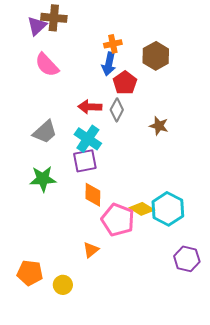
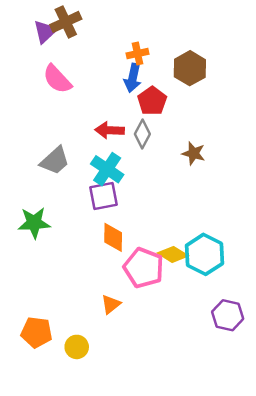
brown cross: (54, 18) -> (66, 22), turned -30
green star: (43, 179) -> (34, 223), moved

